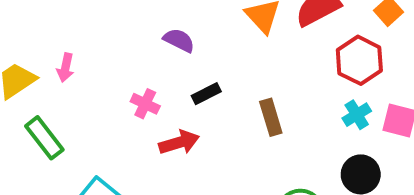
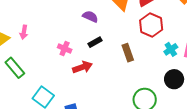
purple semicircle: (179, 40) -> (90, 17), moved
red hexagon: (359, 60) -> (151, 25), moved

